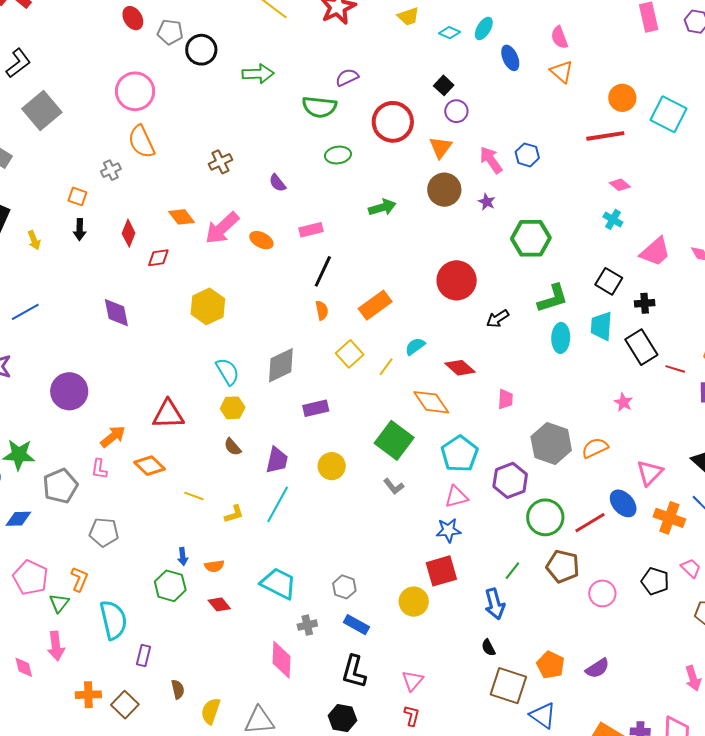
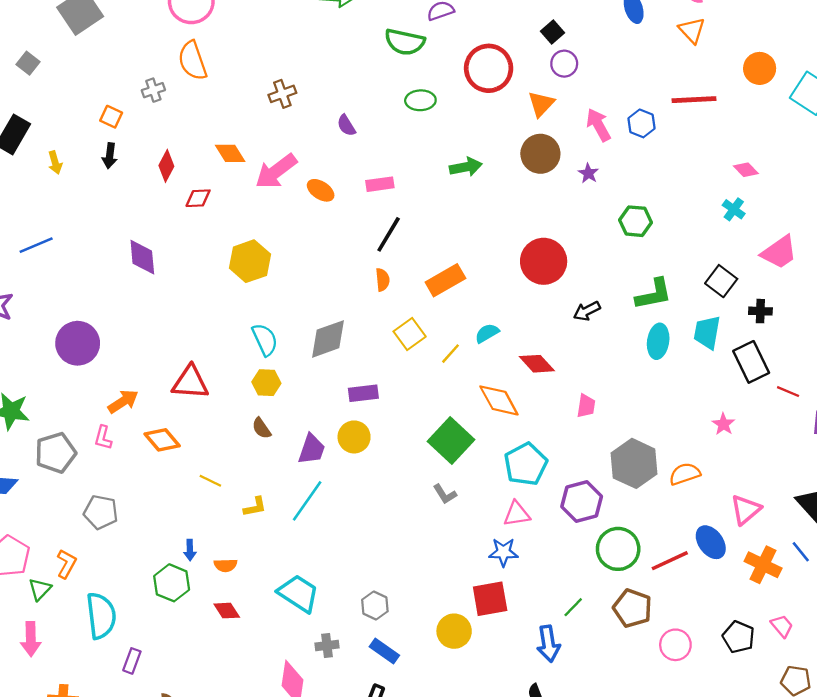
red line: (605, 136) -> (694, 100), moved
green hexagon: (531, 238) -> (636, 221), size x0.7
yellow circle: (332, 466) -> (354, 437), moved

